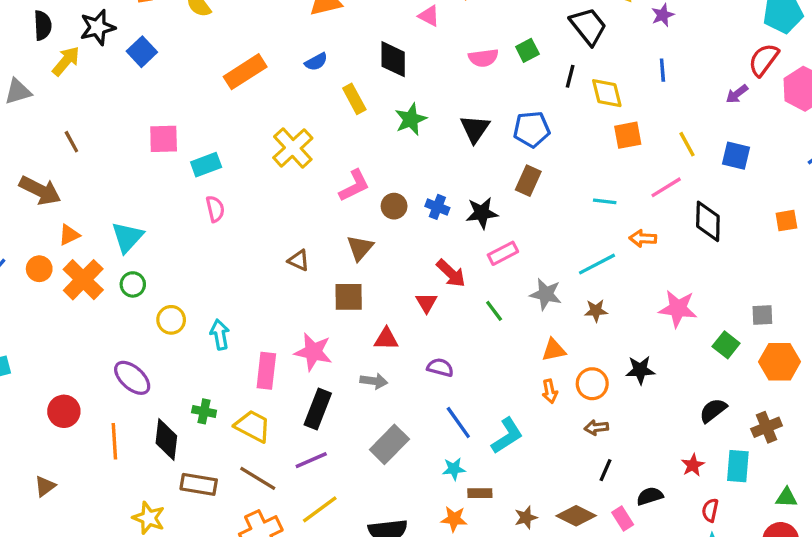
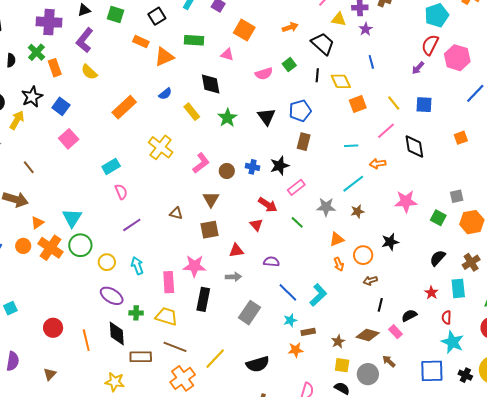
pink square: (164, 139) -> (69, 139), moved, turned -30
green circle: (133, 284) -> (80, 245), size x1.5
purple ellipse: (132, 378) -> (112, 296), moved
purple line: (311, 460) -> (132, 225), moved

